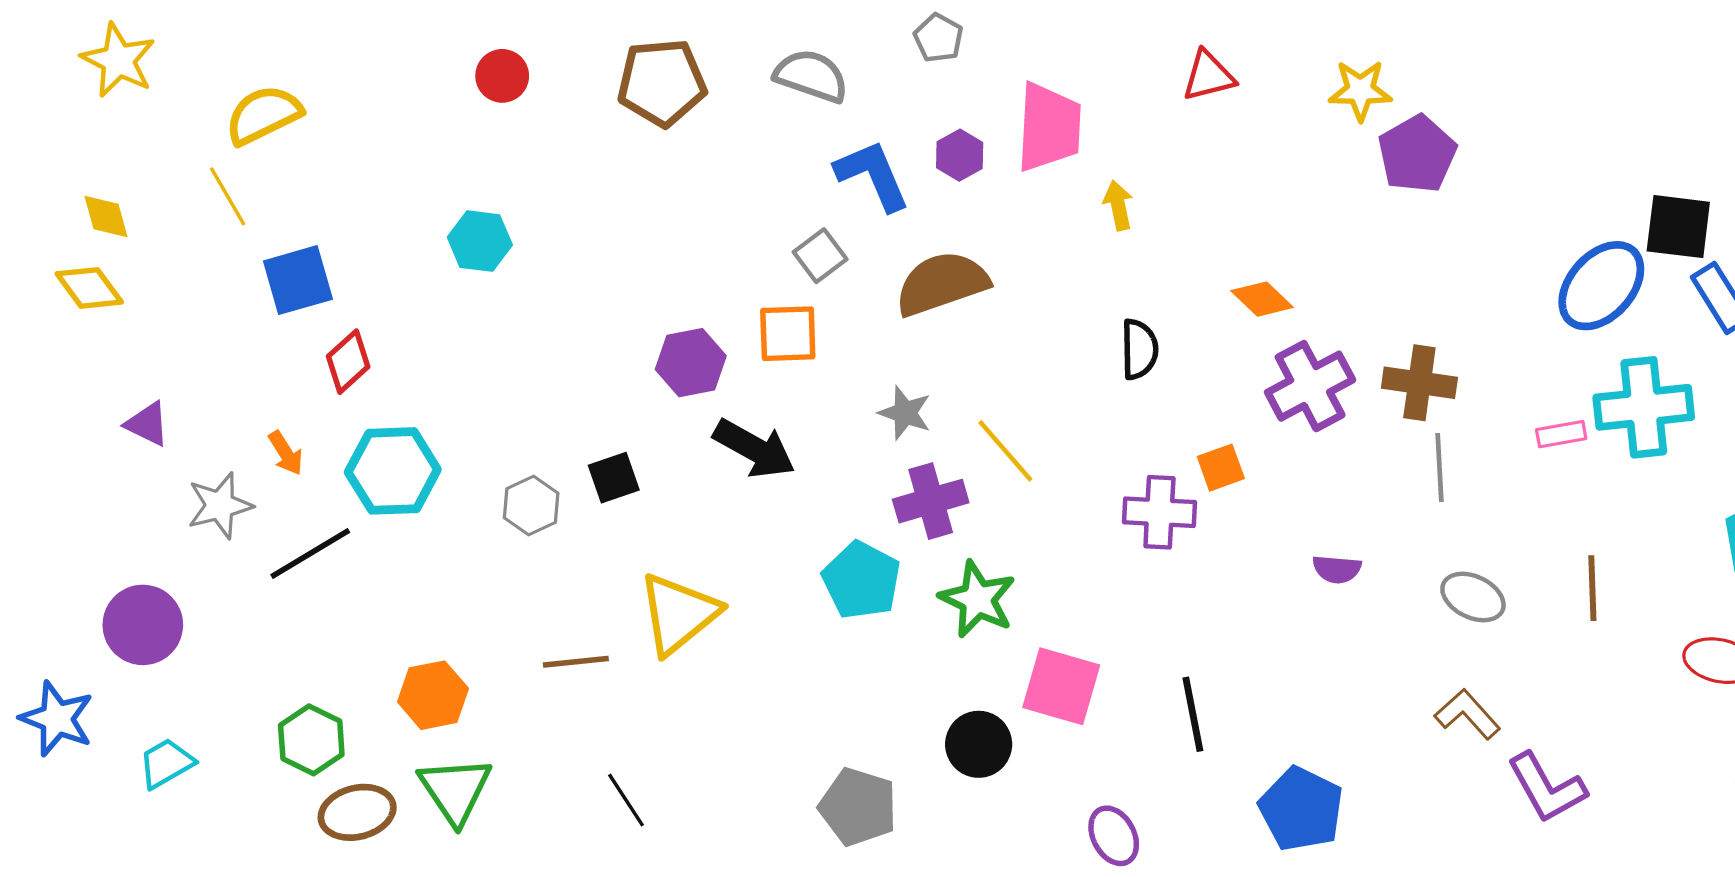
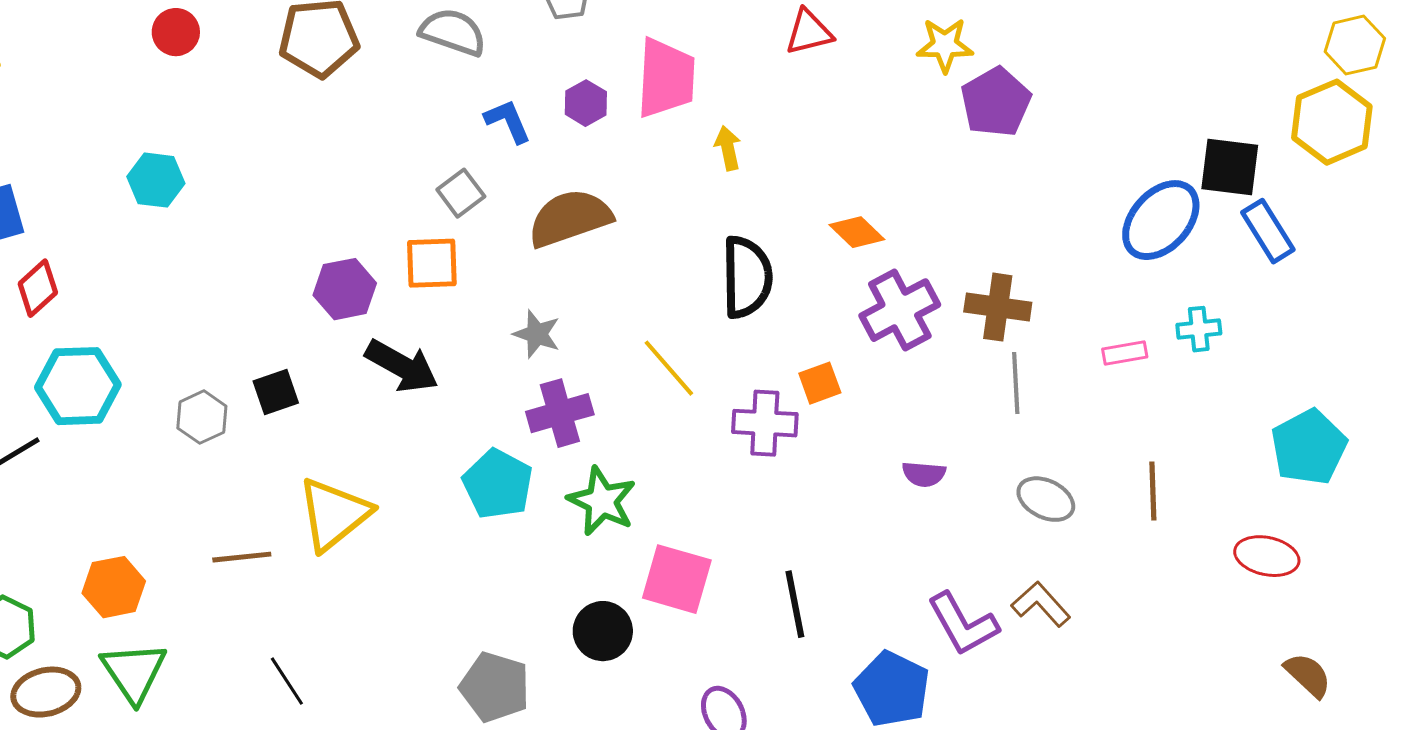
blue L-shape: (873, 175) -> (508, 121), size x0.7
black semicircle: (1139, 349) -> (747, 277), size x1.5
cyan cross: (1644, 407) -> (1199, 329), size x0.5
yellow line: (1005, 451) -> (669, 368), moved
purple L-shape: (1547, 788) -> (963, 624), moved

